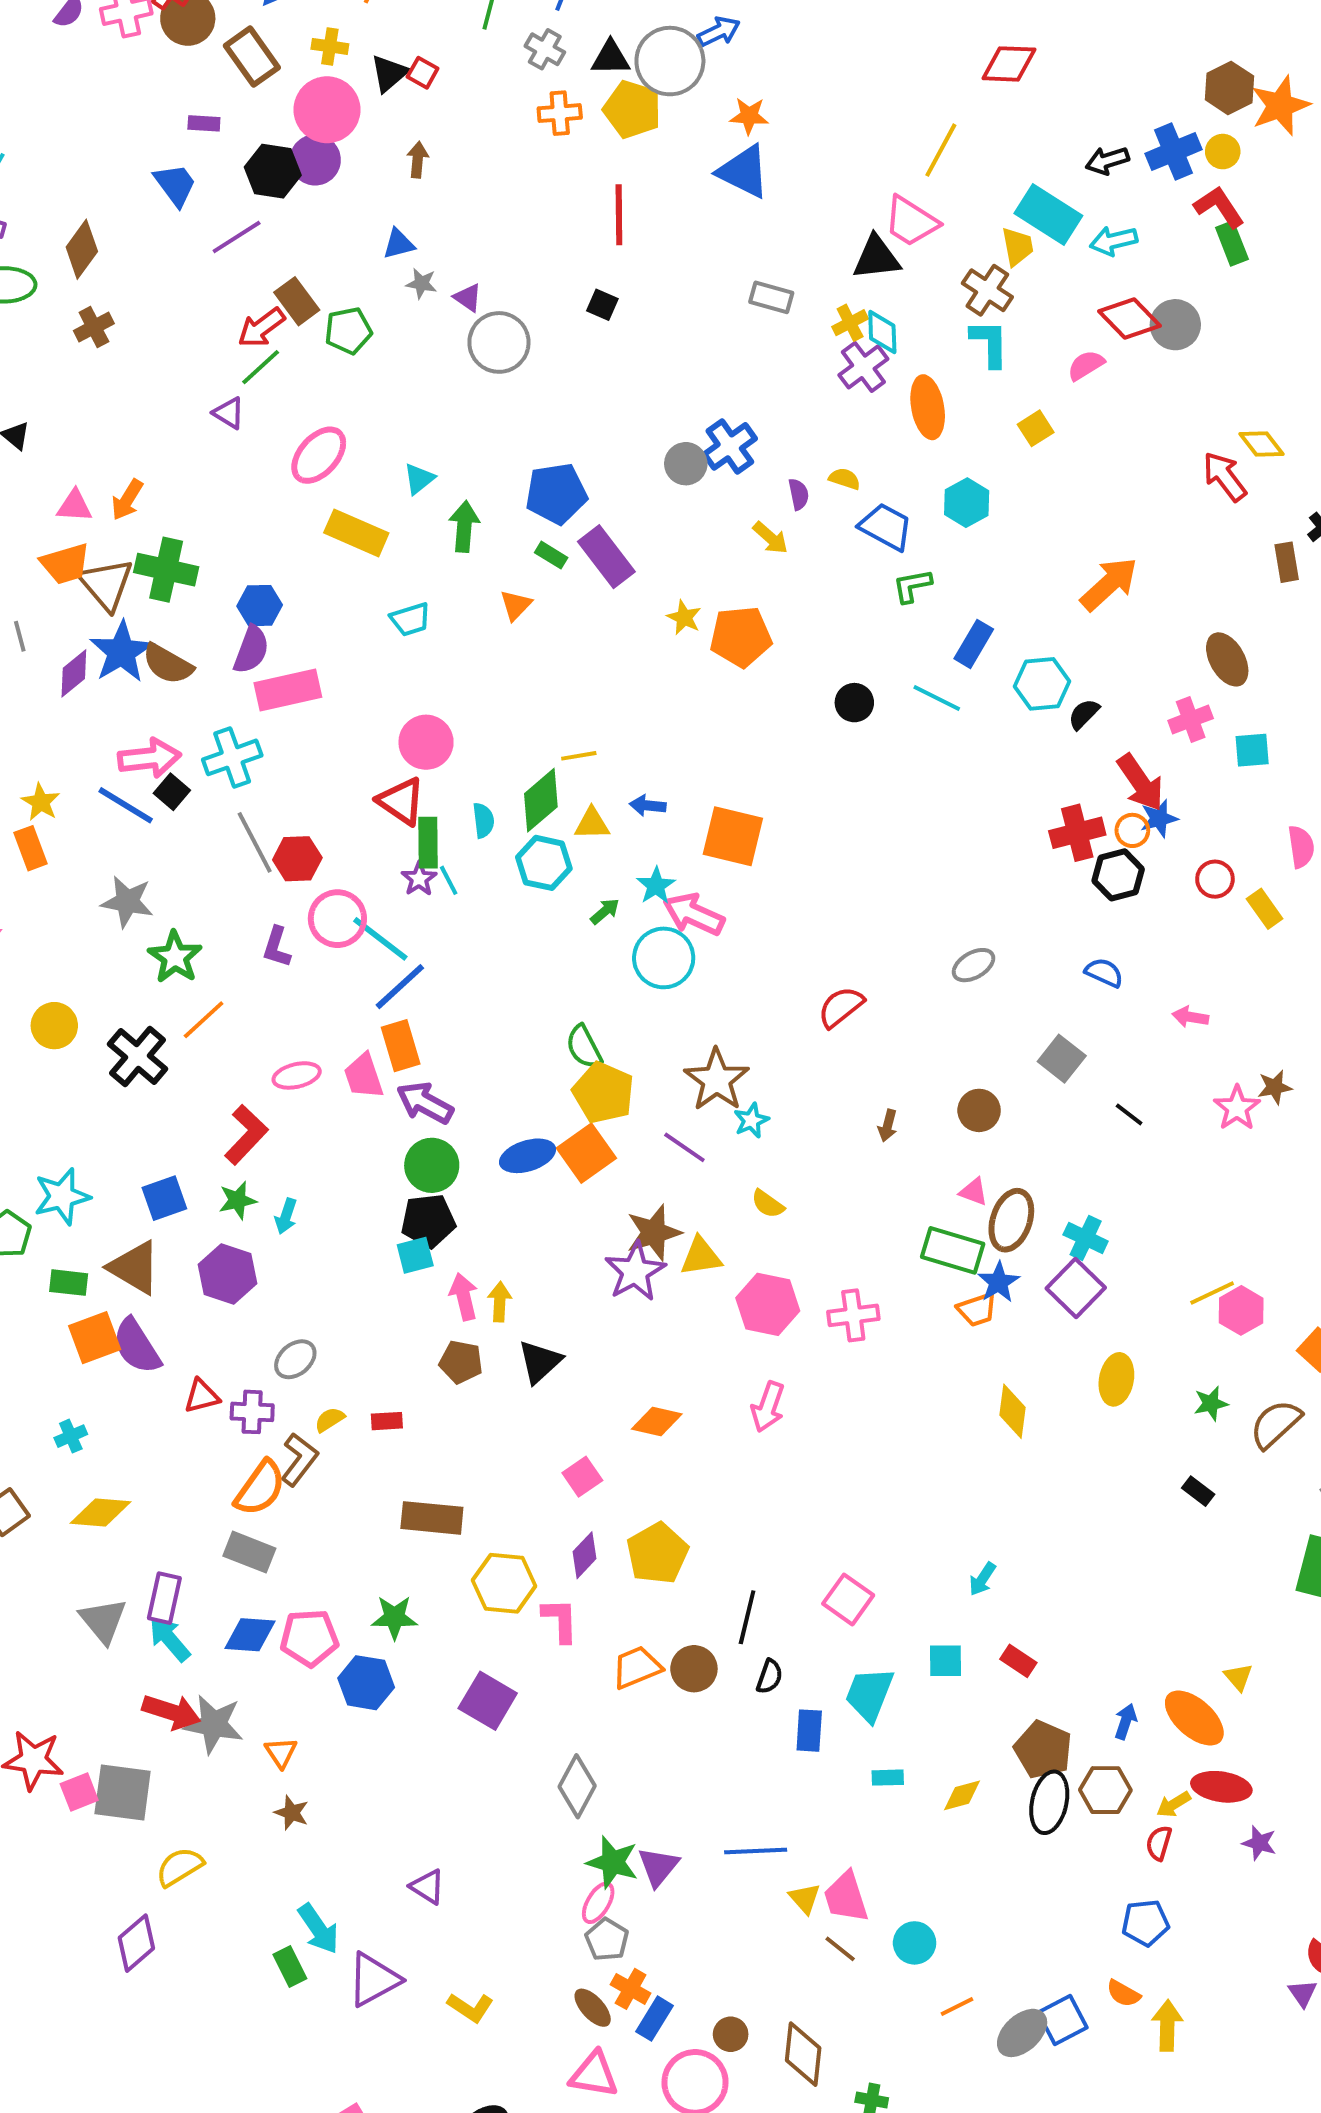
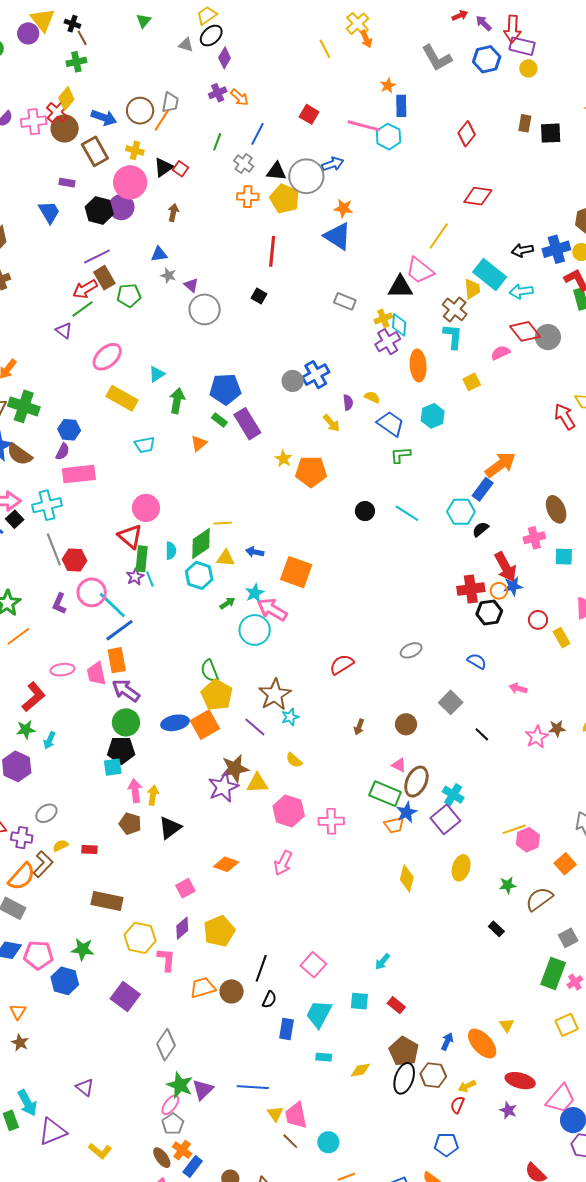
purple line: (237, 237) -> (97, 256), moved
blue rectangle: (974, 644) -> (483, 489), moved
purple semicircle: (251, 650) -> (63, 452), size x0.7
red ellipse: (1221, 1787) -> (520, 1081), moved

